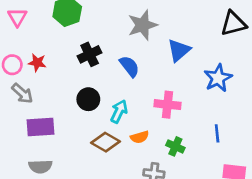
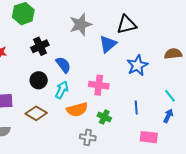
black triangle: (233, 24) -> (127, 25), moved
blue semicircle: (129, 66) -> (63, 65), moved
orange semicircle: (140, 137) -> (77, 110), size x1.5
brown diamond: (105, 142) -> (36, 113), moved

